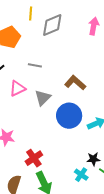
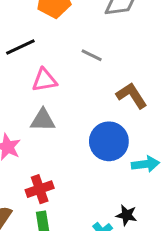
gray line: (35, 65) -> (92, 55), moved
gray triangle: (43, 98) -> (43, 120), moved, turned 30

